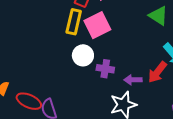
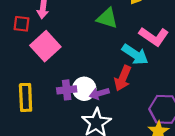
yellow rectangle: (74, 22) -> (26, 97), moved
white circle: (83, 55) -> (84, 89), moved

